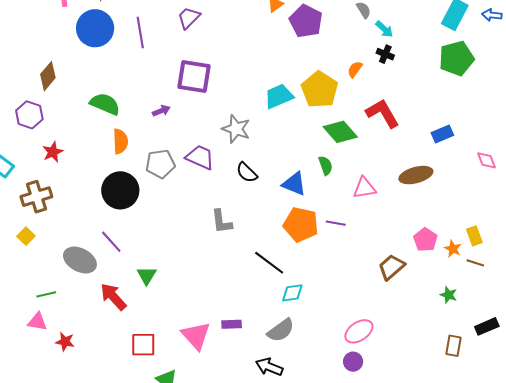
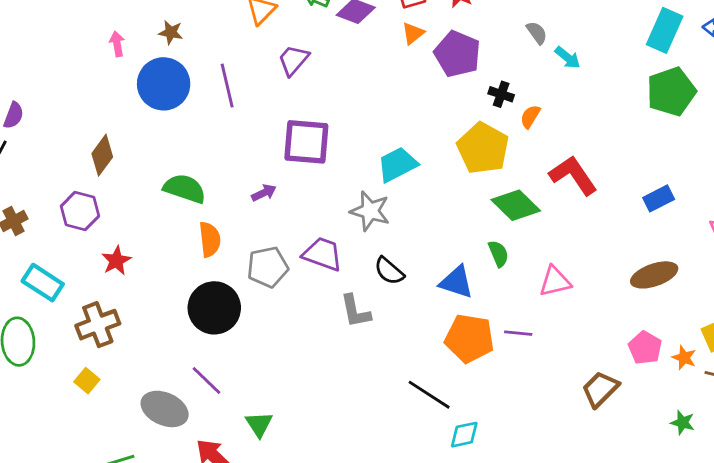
black cross: (385, 54) -> (501, 94), moved
cyan trapezoid: (279, 96) -> (397, 164), moved
brown ellipse: (416, 175) -> (654, 275), moved
gray L-shape: (222, 222) -> (355, 311), moved

